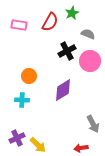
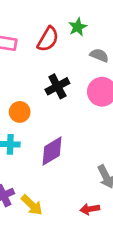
black cross: (67, 51) -> (57, 86), moved
purple diamond: (63, 90) -> (52, 151), moved

